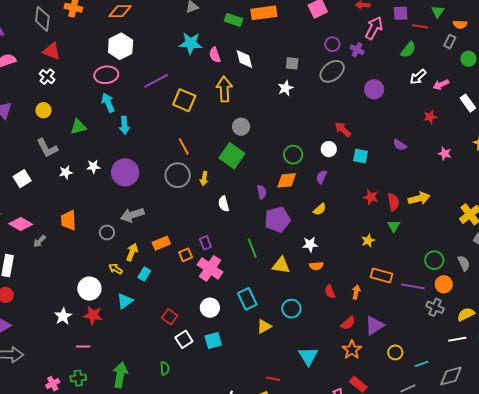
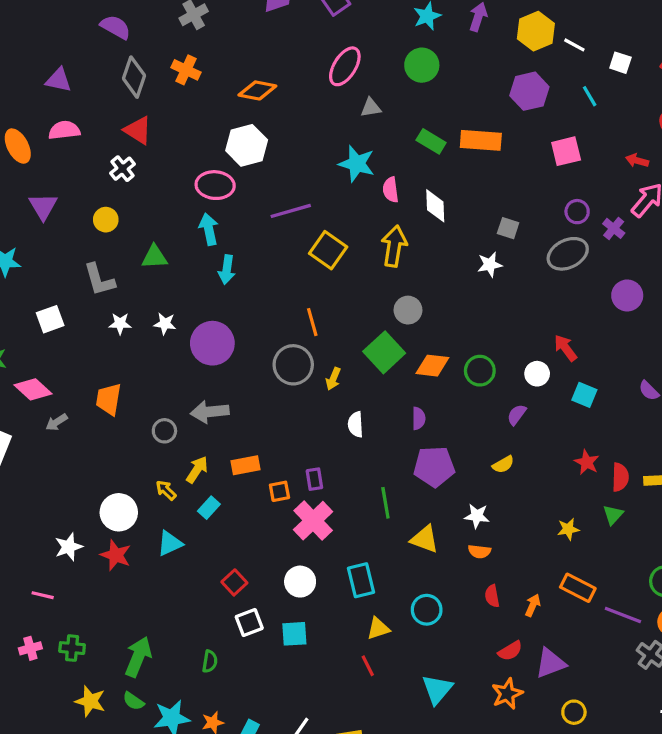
orange diamond: (287, 180) -> (432, 366), moved
pink line: (83, 346) -> (43, 595), moved
red line: (273, 379) -> (368, 666), moved, turned 40

